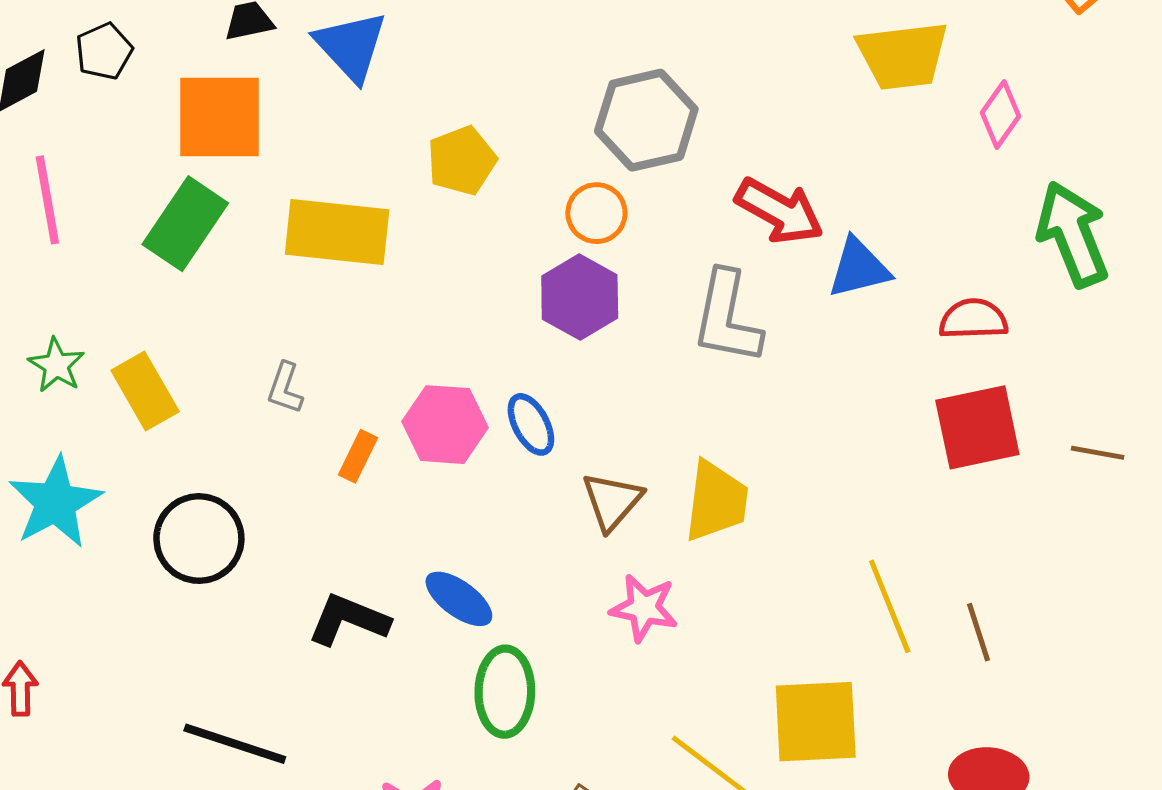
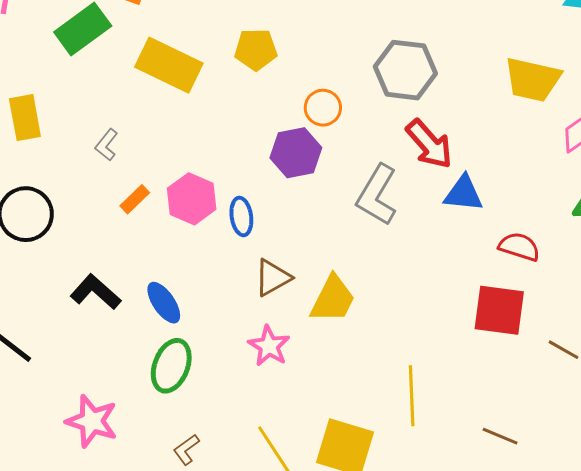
gray hexagon: (646, 120) -> (405, 70), moved
brown line: (979, 632) -> (500, 436), moved, turned -69

